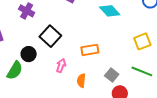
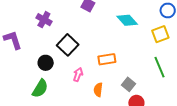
yellow square: (142, 41) -> (160, 34), moved
green semicircle: (15, 70) -> (40, 88), moved
green line: (142, 71) -> (160, 67), moved, turned 45

